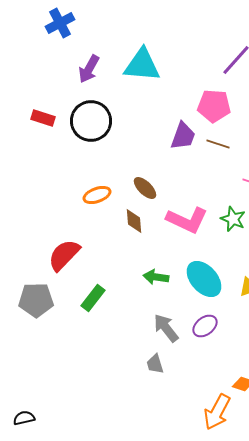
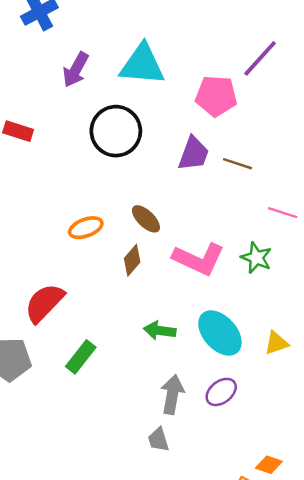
pink pentagon: (214, 106) -> (216, 96), moved
black circle: (91, 121) -> (116, 131), moved
brown diamond: (134, 221) -> (132, 260), turned 45
gray arrow: (166, 328) -> (172, 394), turned 48

